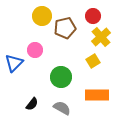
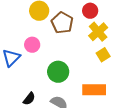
brown pentagon: (65, 28) -> (62, 23), turned -30
yellow square: (93, 61) -> (103, 55), moved

